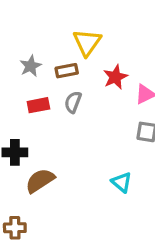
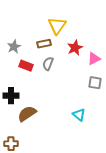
gray star: (31, 66) -> (14, 47), moved
red rectangle: (38, 105) -> (26, 66), turned 32

